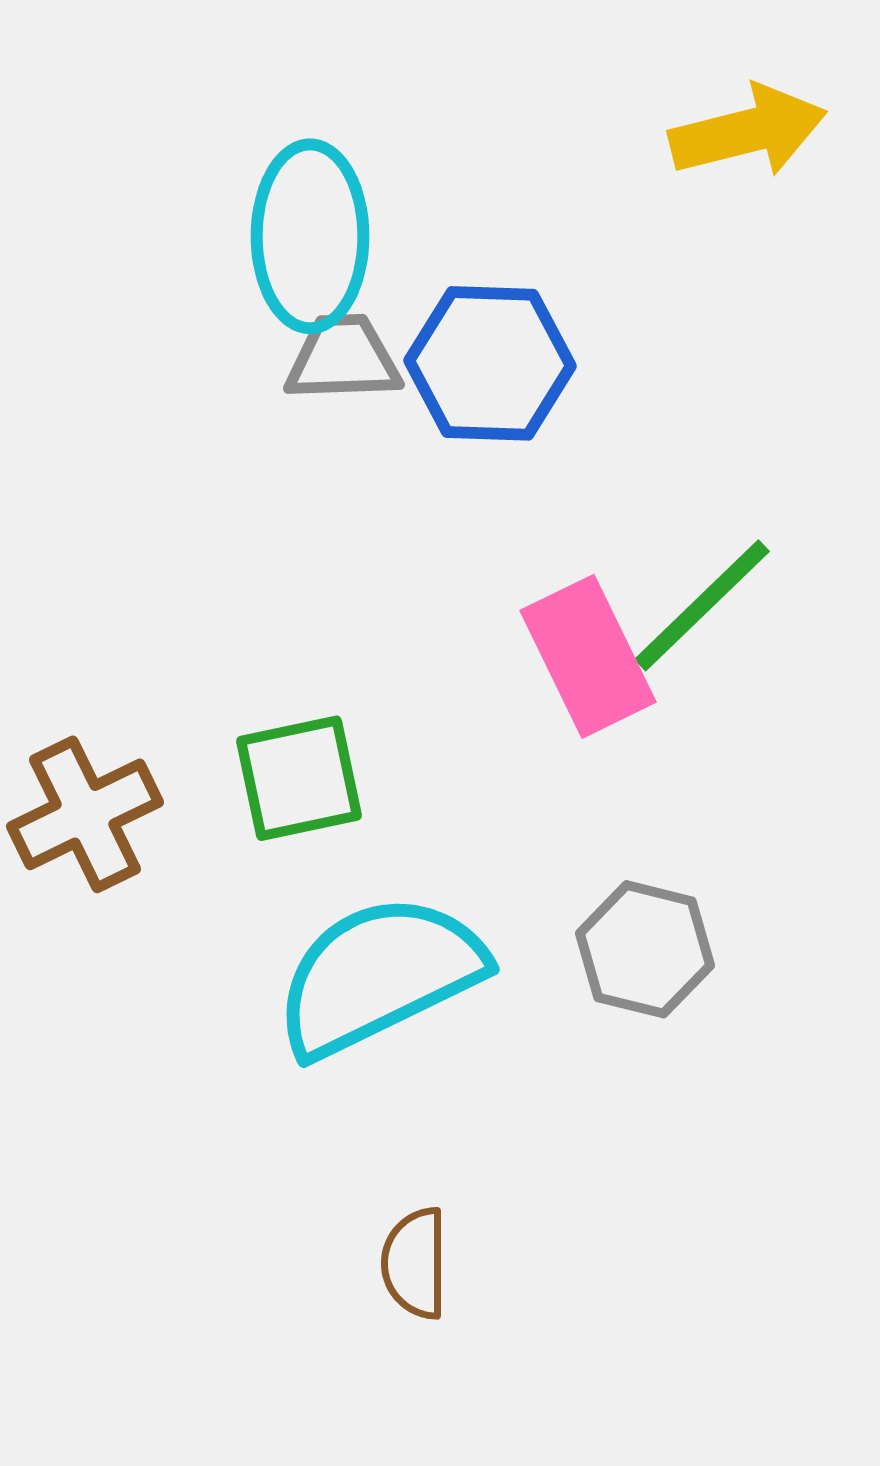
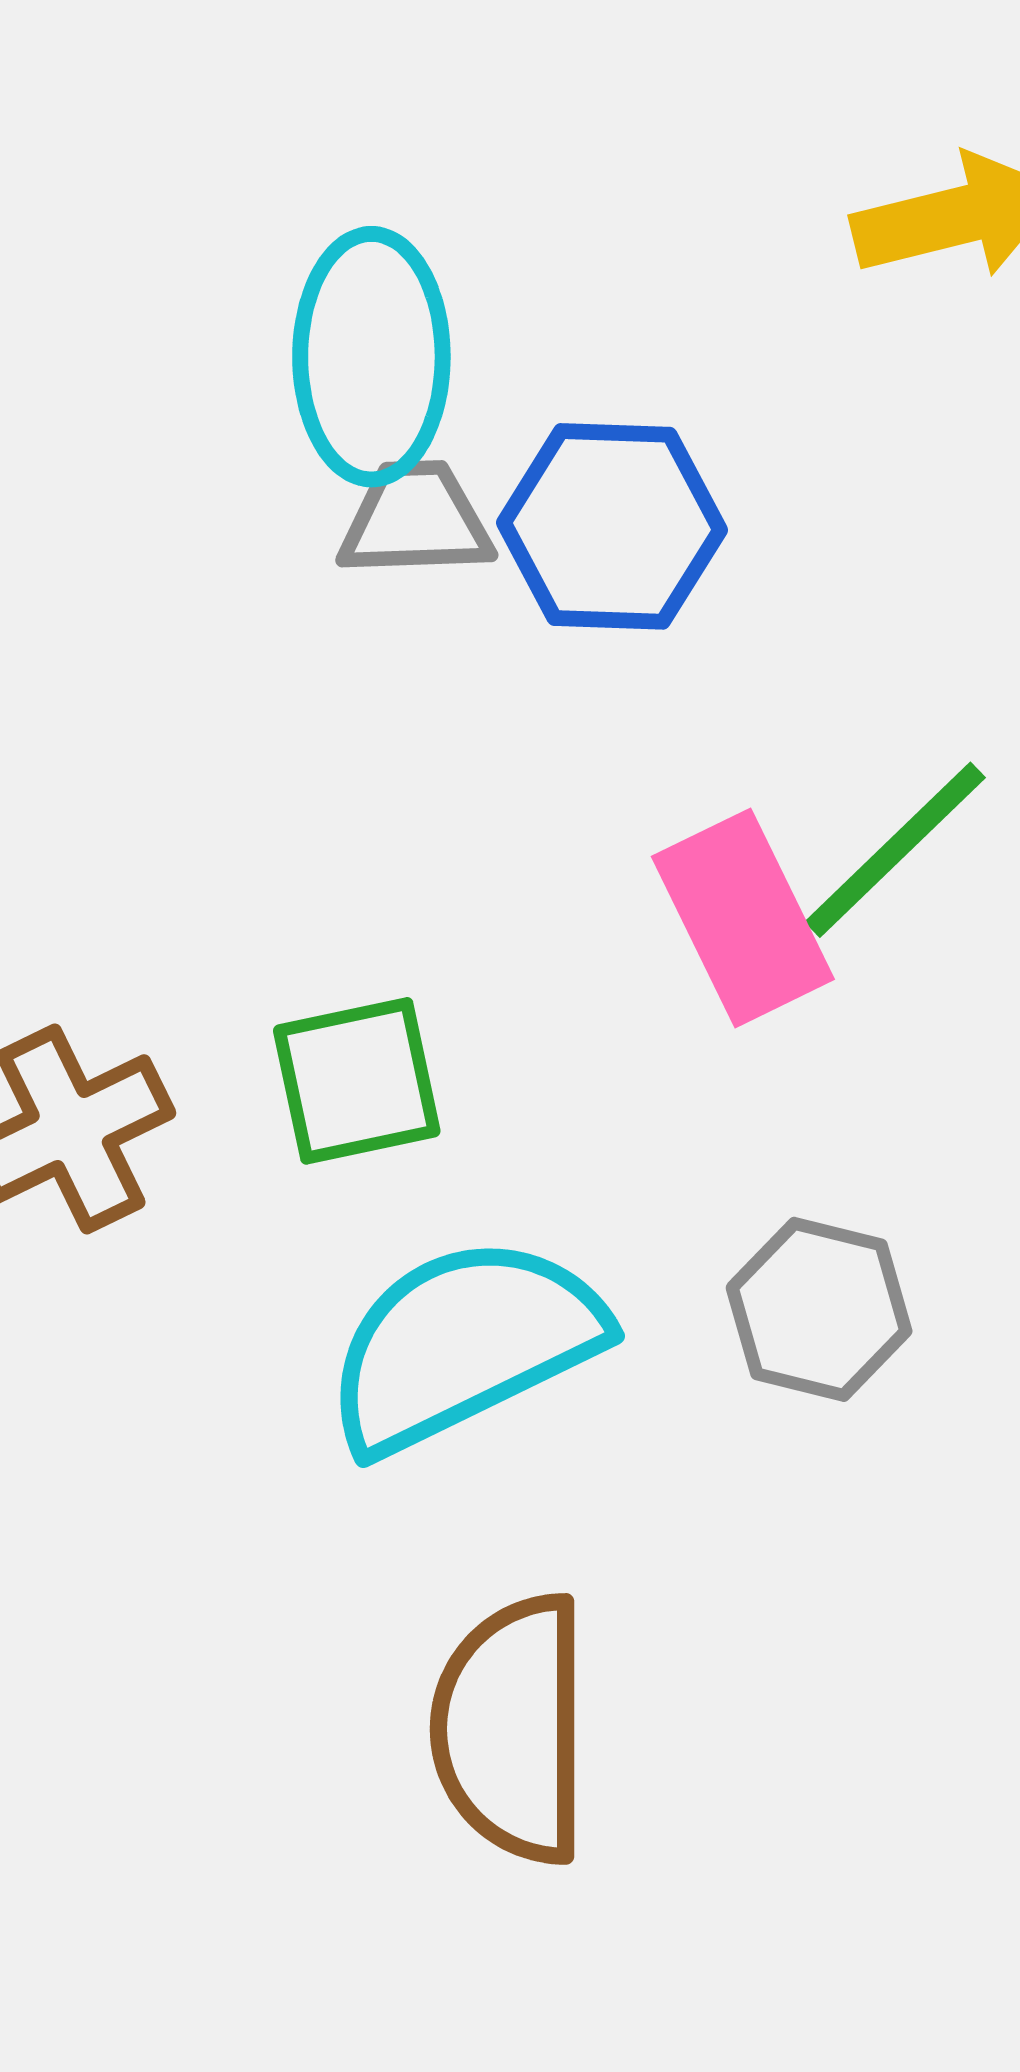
brown semicircle: (415, 1263) -> (512, 1729), size x1.8

